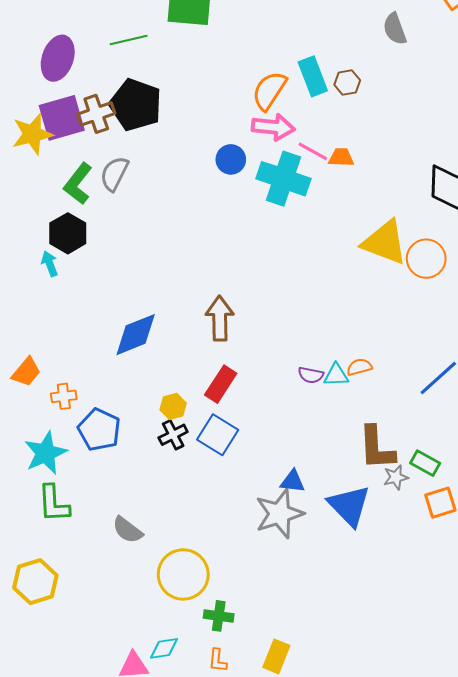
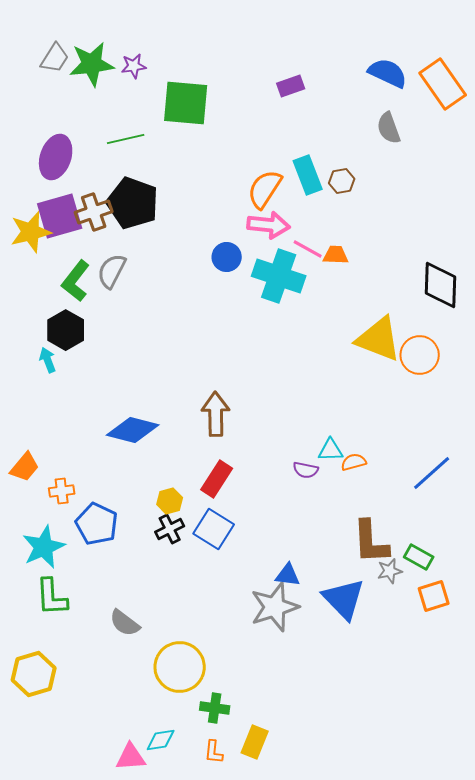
blue diamond: (136, 335) -> (133, 430), turned 36
cyan triangle: (336, 375) -> (331, 450), moved
yellow rectangle: (276, 656) -> (255, 742), moved

